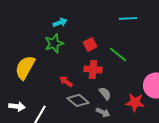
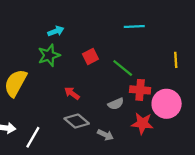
red cross: (93, 69) -> (140, 90), moved
red arrow: (66, 81) -> (72, 93), moved
gray semicircle: (105, 93) -> (116, 104), moved, turned 104

